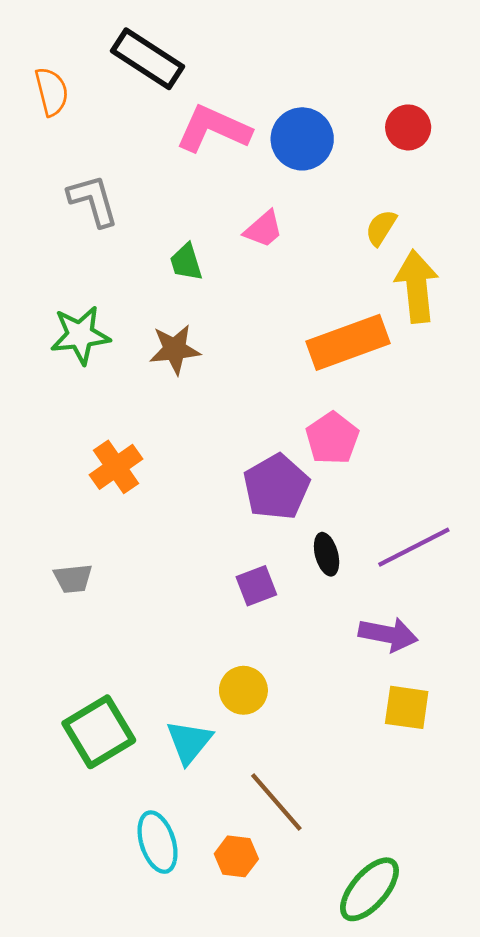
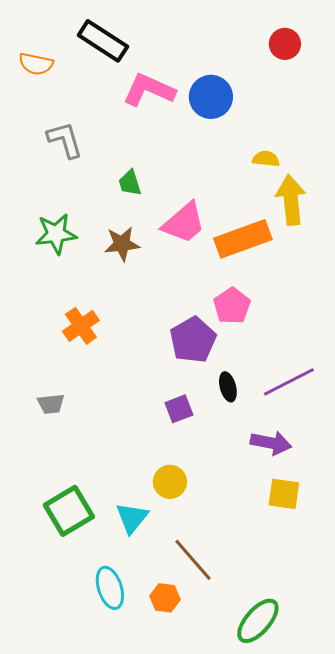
orange semicircle: (52, 92) -> (36, 64), turned 116
red circle: (408, 127) -> (285, 44), moved
yellow semicircle: (381, 228) -> (266, 159), turned 64
pink trapezoid: (264, 229) -> (184, 223), moved, size x1.6

